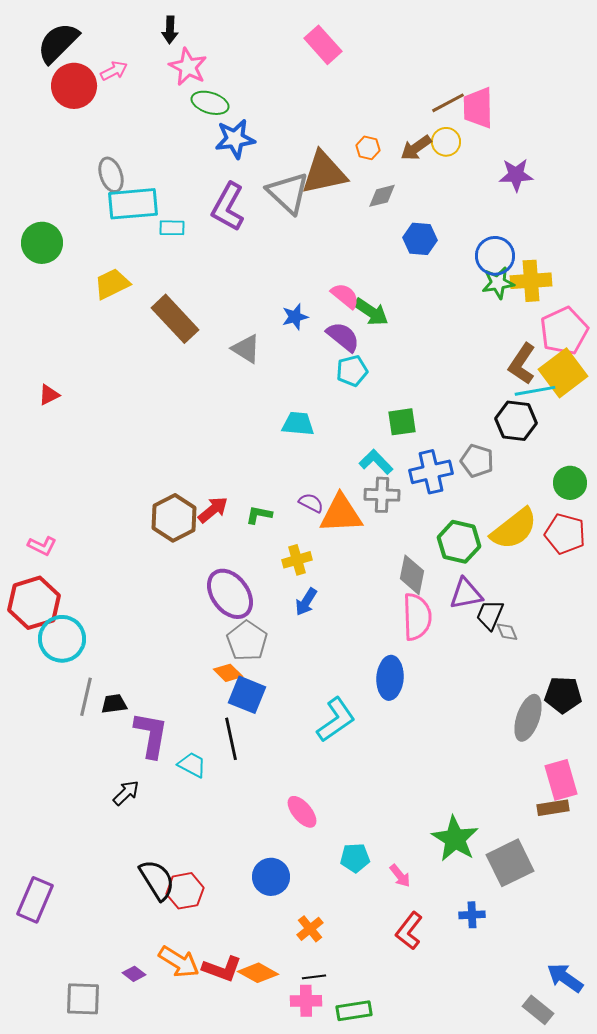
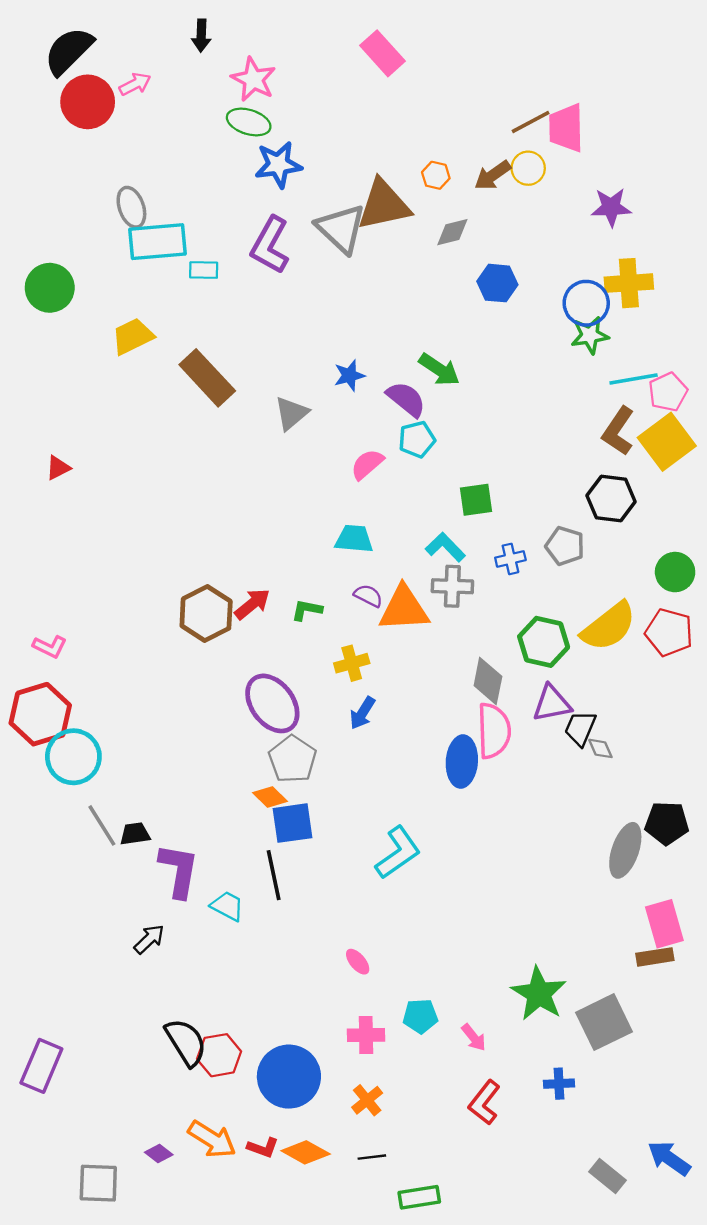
pink star: (188, 67) -> (253, 79), moved
yellow cross: (531, 281) -> (629, 283), moved
pink semicircle: (345, 296) -> (367, 464), moved, turned -80
pink pentagon: (564, 331) -> (668, 392), size x0.7
gray triangle: (246, 349) -> (291, 413), turned 48
cyan line: (535, 391) -> (634, 379), moved
cyan trapezoid: (298, 424) -> (354, 539), moved
blue cross: (431, 472) -> (510, 559), size x0.6
blue ellipse: (390, 678) -> (462, 762), moved
blue square: (247, 695) -> (293, 823), turned -30
gray line: (86, 697) -> (102, 825), turned -45
pink ellipse: (302, 812) -> (358, 962), size x0.7
blue circle: (271, 877) -> (289, 1077), moved, size x1.4
red L-shape: (222, 969) -> (263, 1148), size x0.7
pink cross: (306, 1001) -> (366, 1035), moved
gray rectangle: (538, 1010) -> (608, 1176), moved

